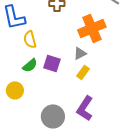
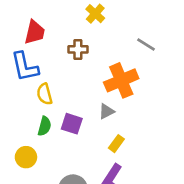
green semicircle: (30, 65) -> (45, 126), turned -35
yellow rectangle: (83, 72) -> (116, 144), moved

